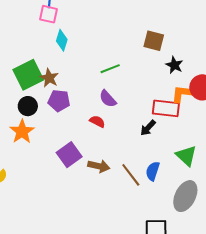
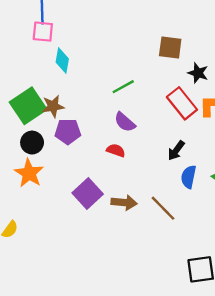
brown star: (49, 78) -> (53, 106), turned -30
red rectangle: (166, 108) -> (182, 103), moved, turned 52
blue semicircle: (153, 171) -> (189, 177), moved

